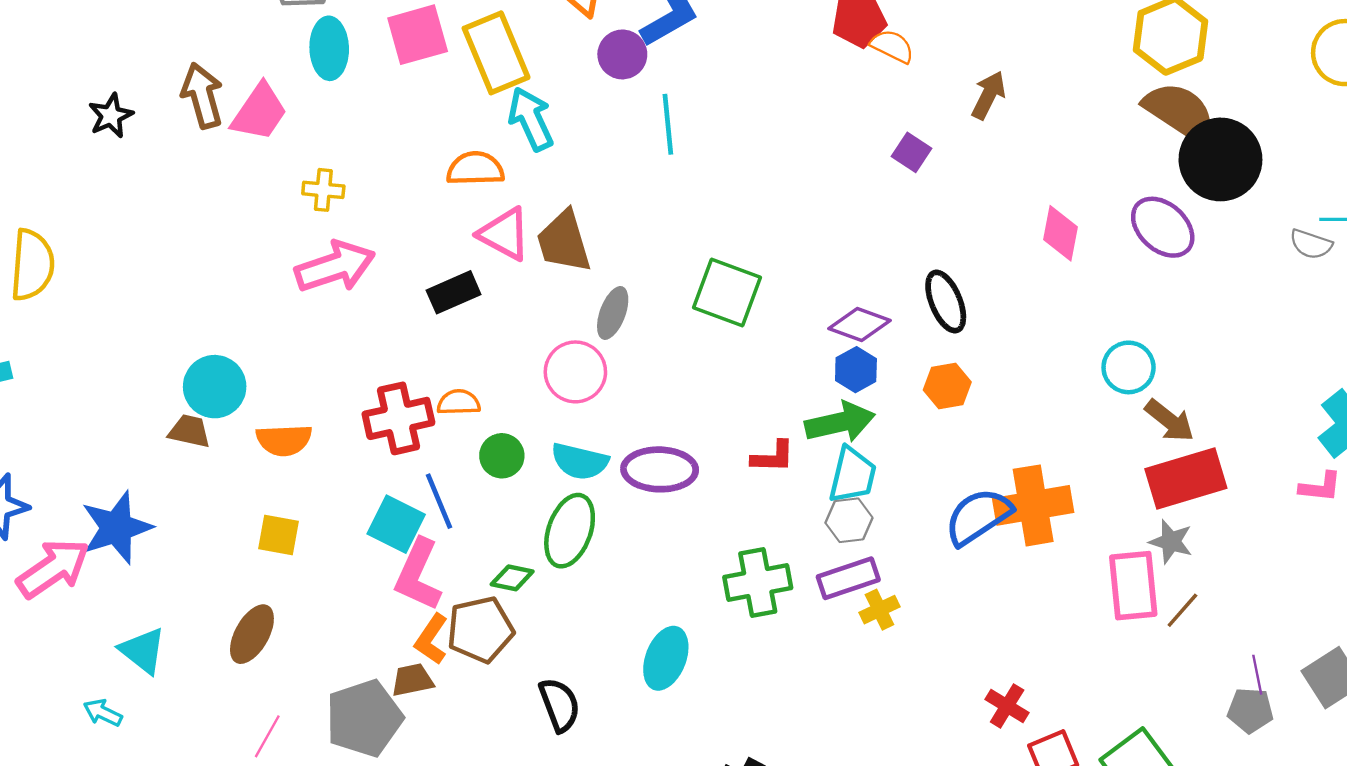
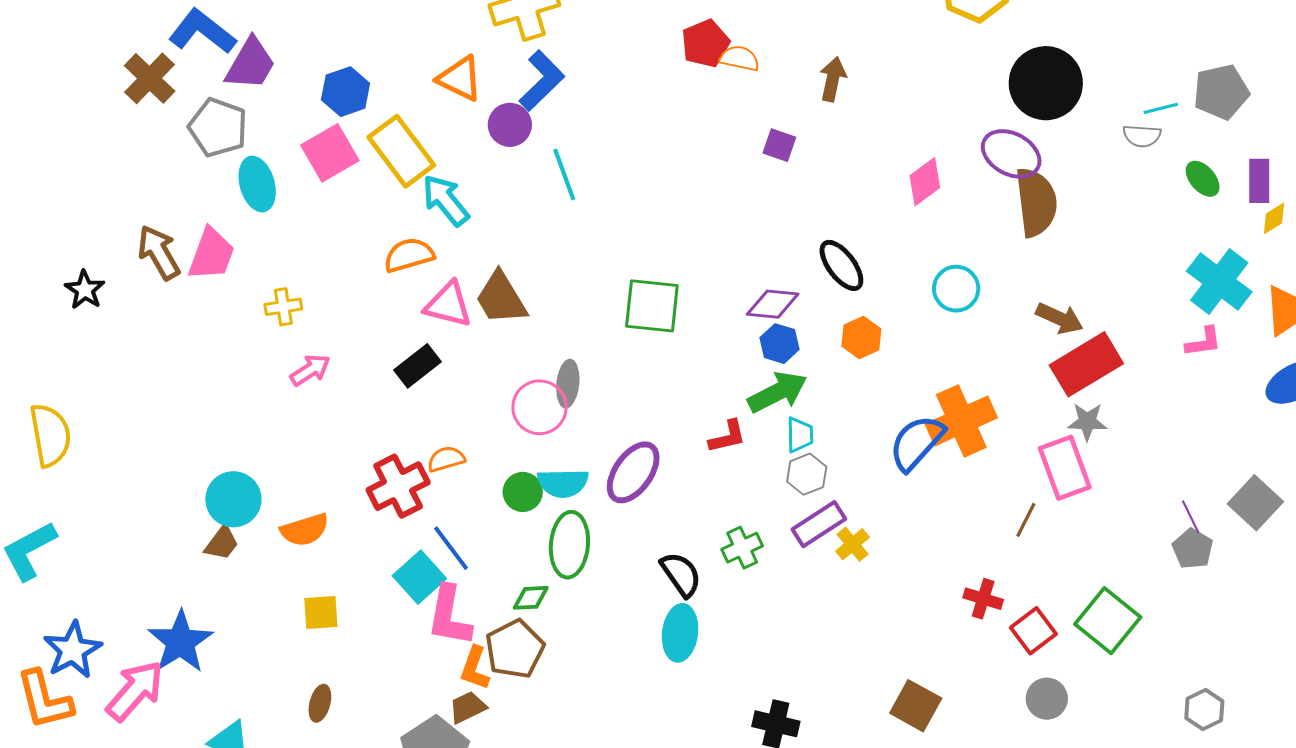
brown semicircle: (1180, 112) -> (1036, 202), moved, turned 64
pink diamond: (1061, 233) -> (925, 182), turned 57
pink arrow: (335, 267) -> (310, 370), size x0.6
gray ellipse: (613, 313) -> (568, 384), moved
cyan circle: (1129, 367) -> (956, 289), moved
brown trapezoid: (189, 431) -> (222, 543), turned 129
green circle: (502, 456) -> (523, 492), moved
purple ellipse: (660, 469) -> (633, 472), turned -42
cyan trapezoid: (853, 475) -> (800, 435), size x0.7
cyan square: (396, 524) -> (419, 577), turned 36
green cross: (758, 582) -> (742, 548), size x0.7
brown line: (1182, 610) -> (1026, 520), moved
brown ellipse: (252, 634) -> (320, 703), size x0.7
black semicircle: (560, 705) -> (681, 574), moved
gray pentagon: (1250, 710) -> (1193, 549), turned -30

